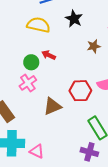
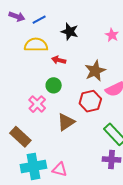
brown star: (94, 46) -> (95, 71), moved, size x1.5
red arrow: (49, 55) -> (59, 60), moved
green circle: (31, 62) -> (54, 85), moved

